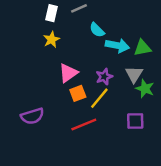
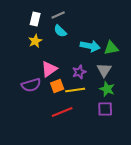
cyan semicircle: (97, 30) -> (60, 31), moved
green star: (145, 89) -> (107, 89), moved
yellow line: (99, 98) -> (75, 90), turned 42
purple semicircle: (32, 116) -> (31, 85), moved

